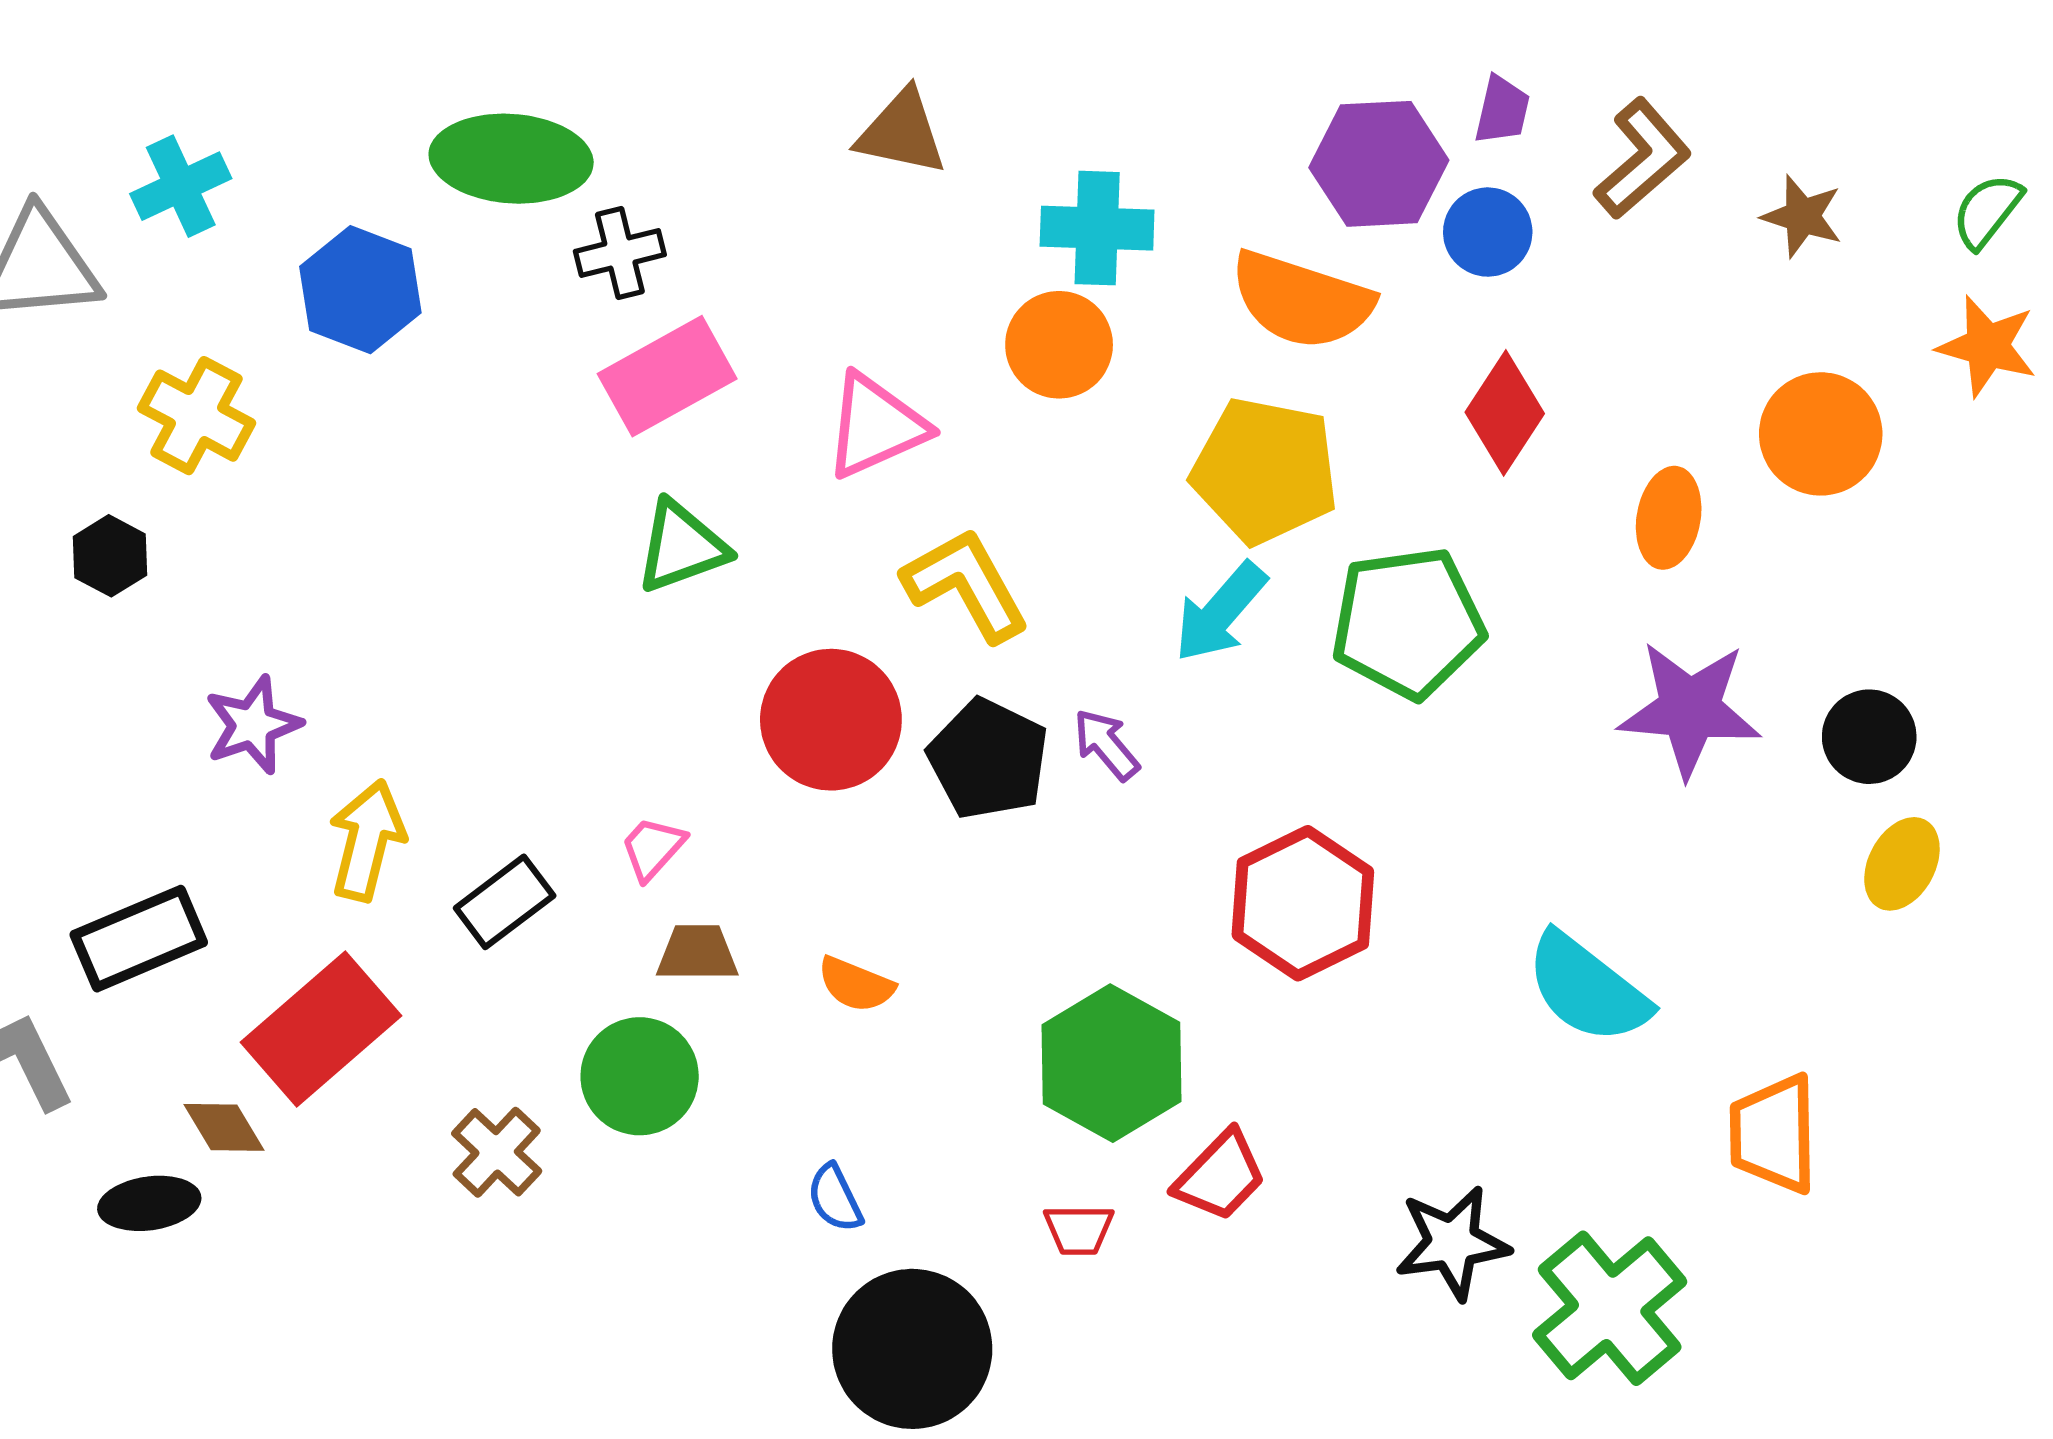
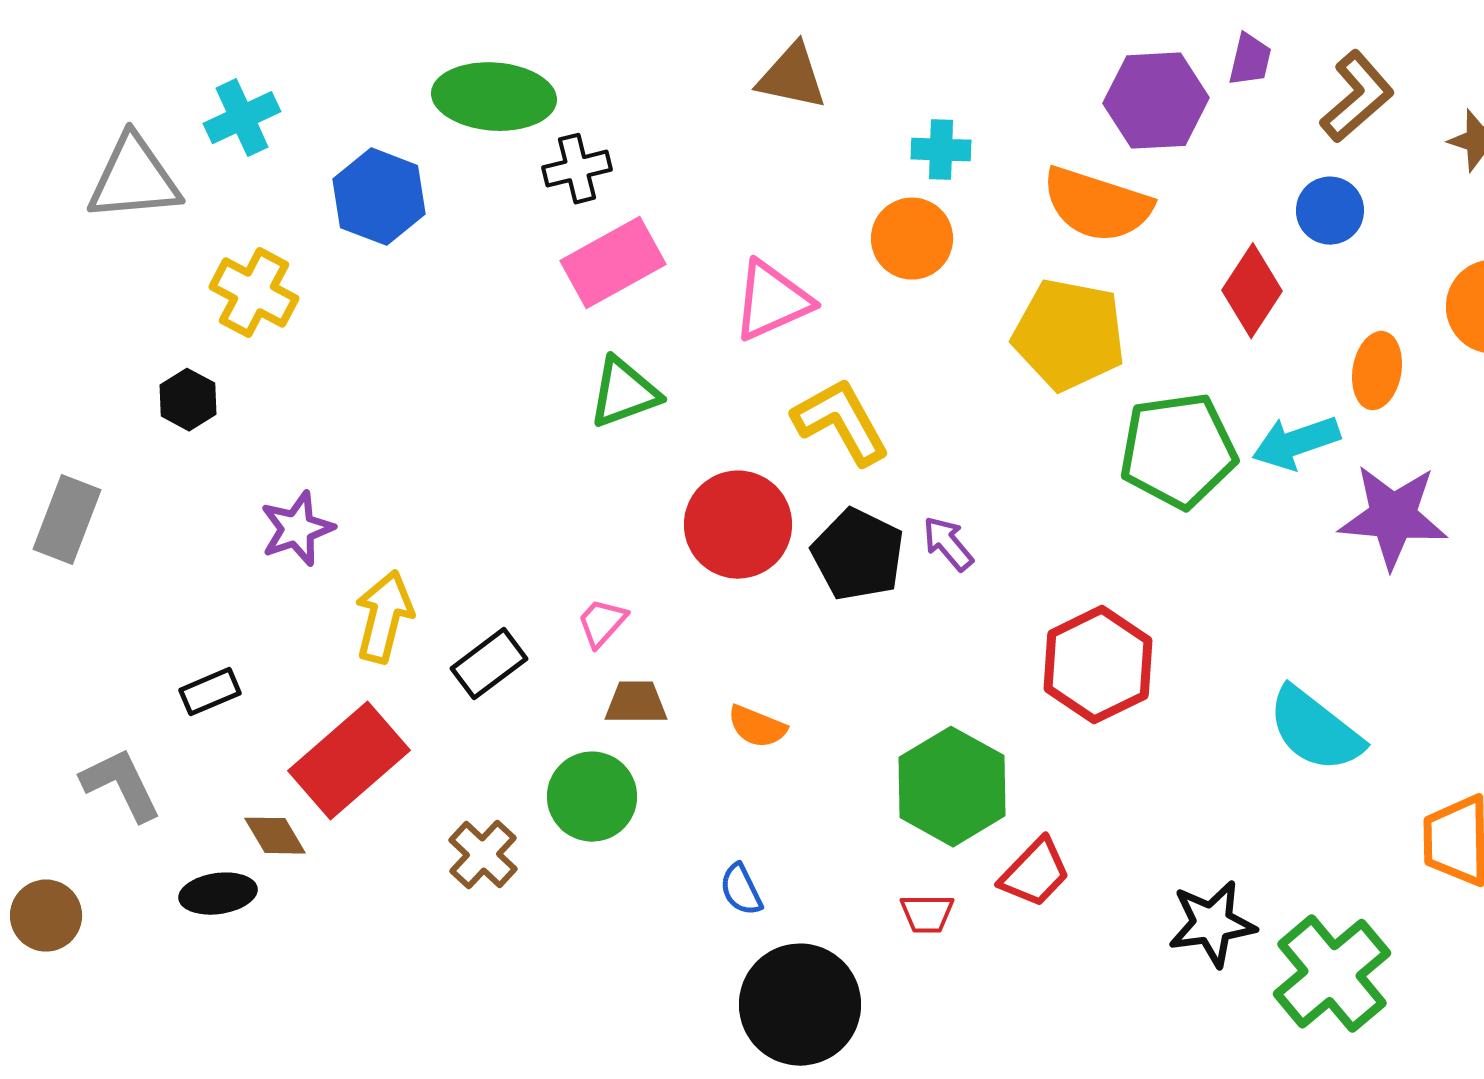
cyan cross: (1097, 228) -> (941, 150), size x0.7
blue circle: (1488, 232) -> (1330, 211), moved
cyan arrow: (1220, 612) -> (1296, 443), moved, turned 30
black rectangle: (139, 939) -> (210, 692), size x0.6

